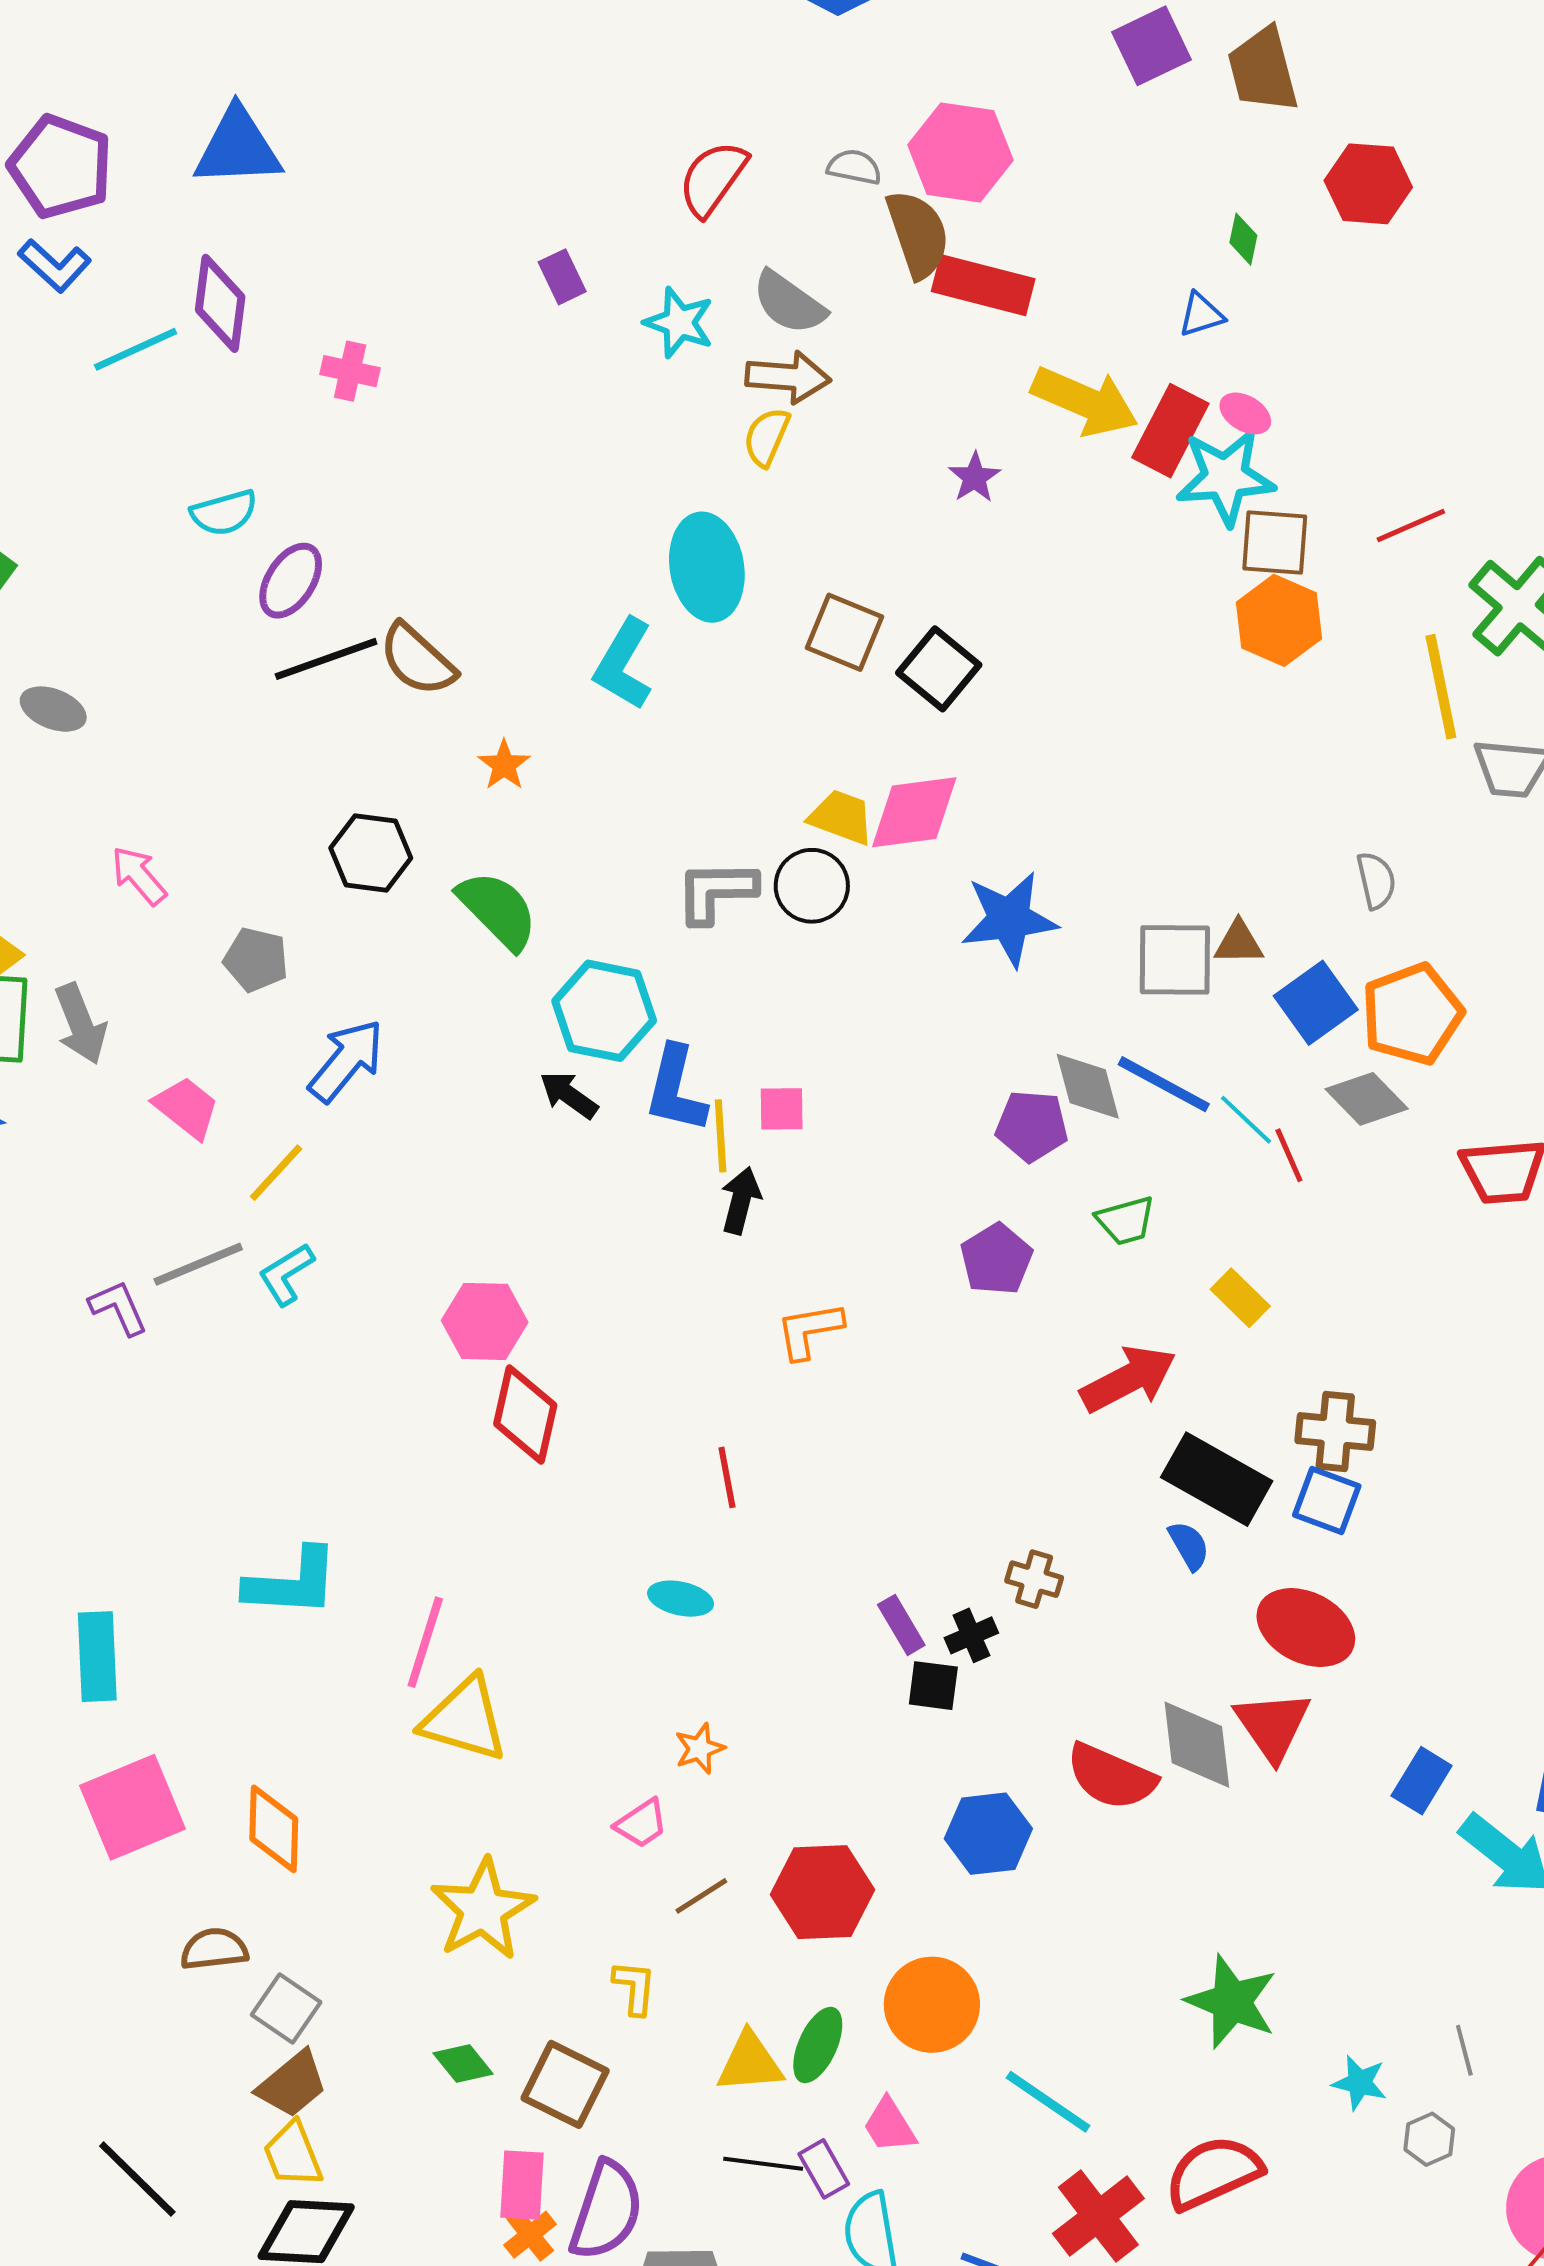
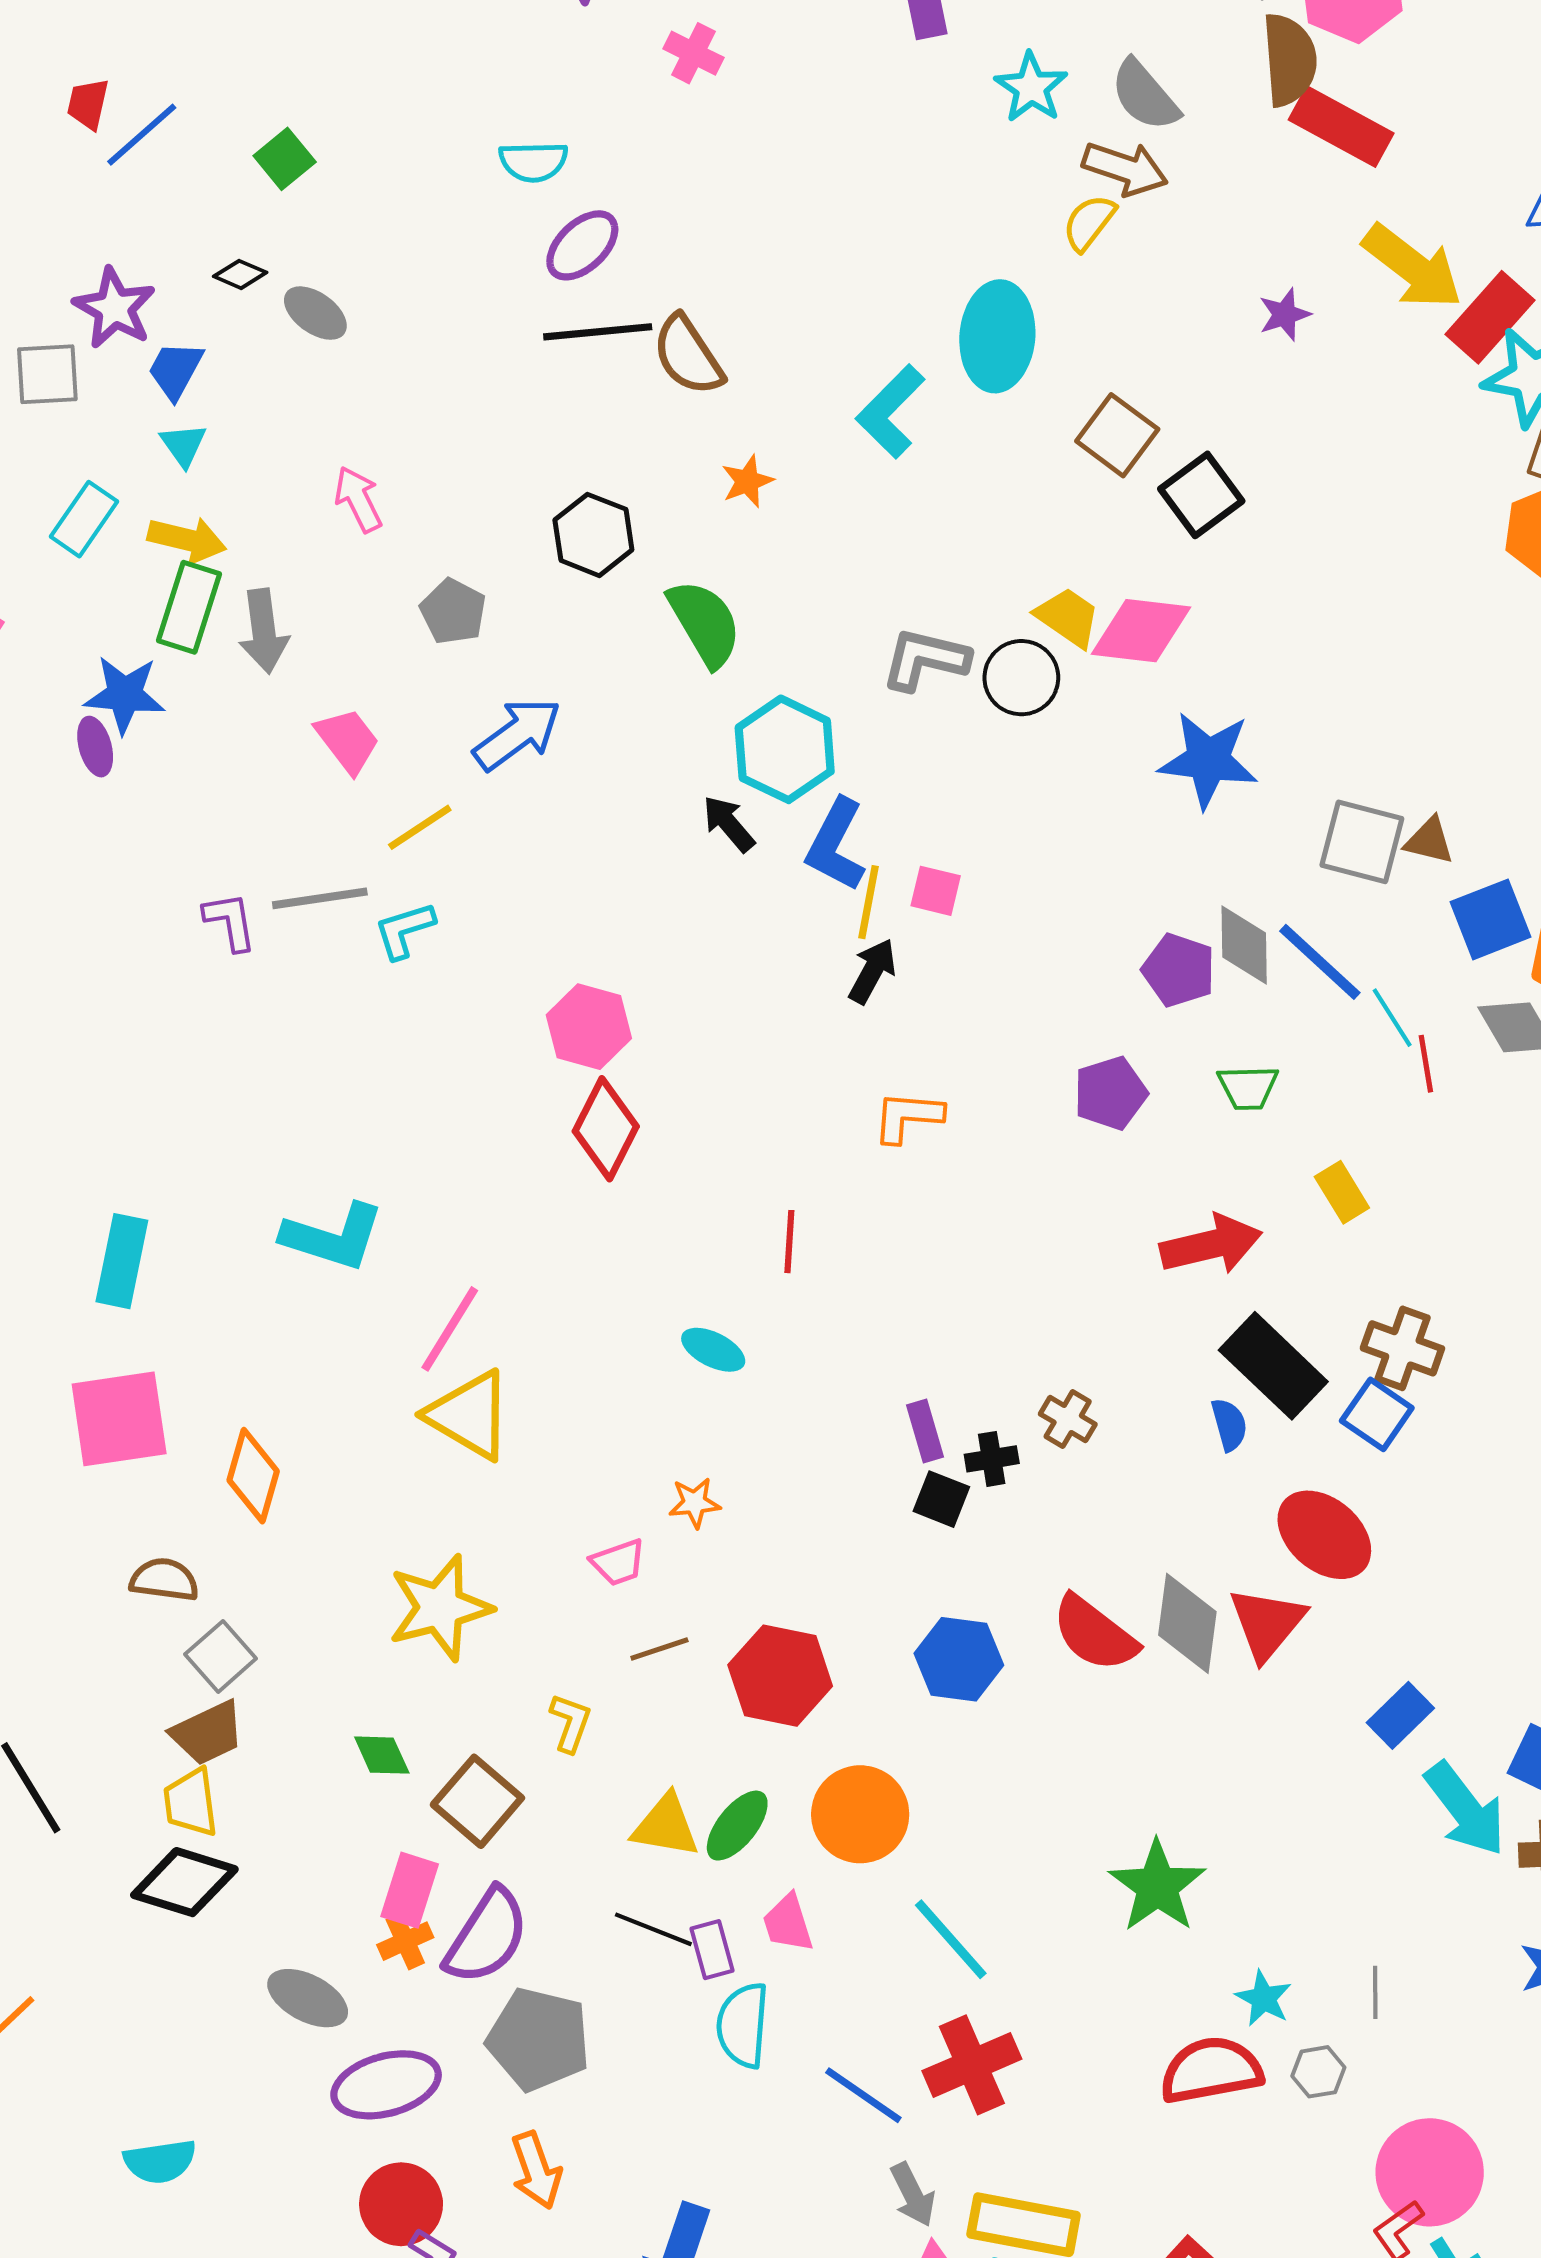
red semicircle: (1213, 2173) -> (1211, 2070), moved

